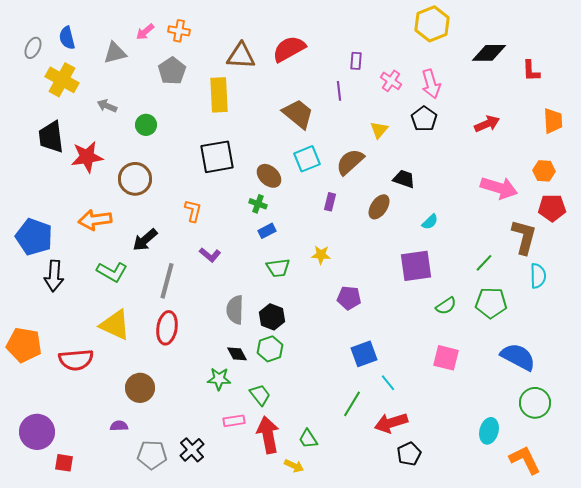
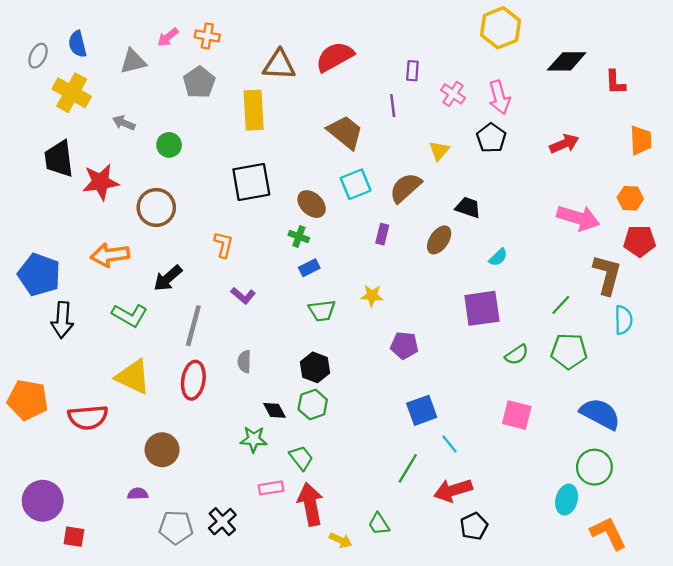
gray semicircle: (235, 310) -> (244, 362), moved, size x0.7
green circle: (535, 403) -> (594, 467), moved
green trapezoid: (308, 439) -> (379, 524), moved

